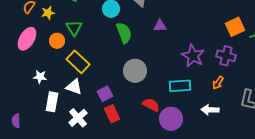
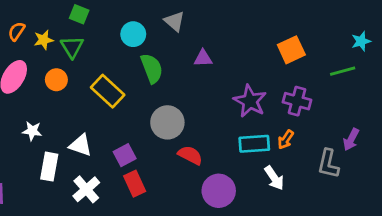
orange square: (235, 27) -> (291, 50), moved
green triangle: (74, 28) -> (72, 47), moved
yellow rectangle: (78, 62) -> (108, 91), moved
cyan rectangle: (180, 86) -> (254, 144), moved
red semicircle: (151, 105) -> (190, 155), moved
white arrow: (210, 110) -> (274, 178), turned -126

